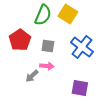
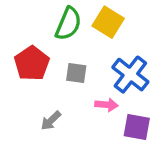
pink arrow: (47, 66) -> (107, 105), moved
purple square: (80, 88) -> (137, 127), moved

